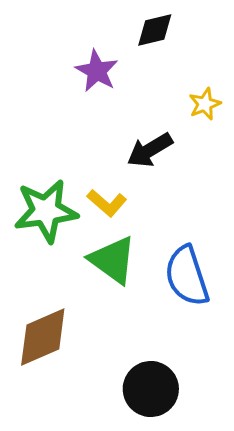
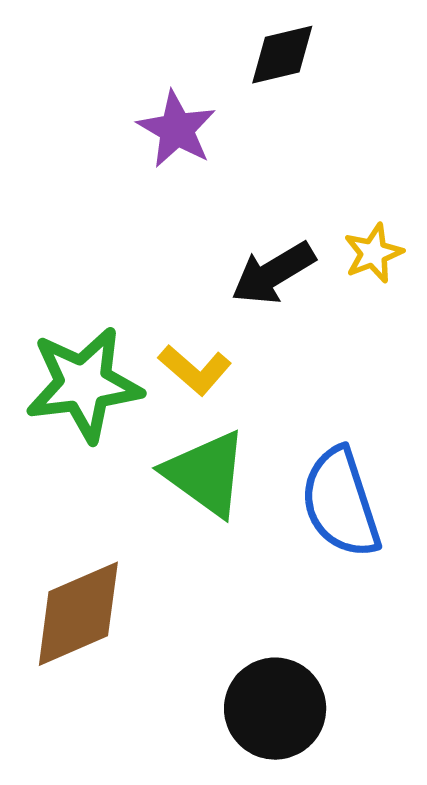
yellow star: (205, 104) -> (373, 253), moved

